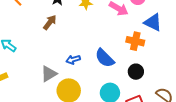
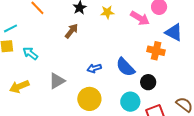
black circle: (136, 72) -> (148, 82), moved
gray triangle: (49, 74) -> (57, 81), moved

